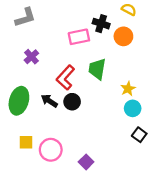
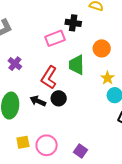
orange circle: (123, 36) -> (102, 48), moved

